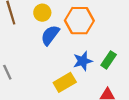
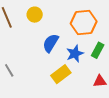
orange hexagon: (79, 21) -> (84, 23), moved
blue semicircle: (50, 35) -> (51, 43), moved

